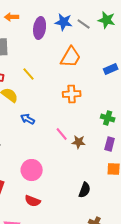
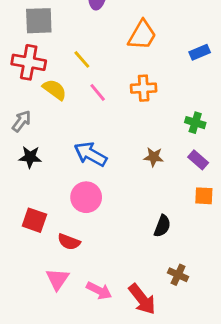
blue arrow: (28, 119) -> (90, 154), moved, size x1.6
pink line: (62, 134) -> (98, 92), moved
purple rectangle: (110, 144) -> (198, 160), turned -64
red semicircle: (33, 201) -> (69, 242), moved

